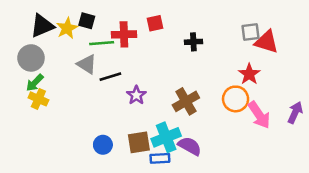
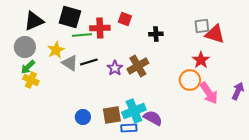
black square: (87, 21) -> (70, 17), size x1.6
red square: (155, 23) -> (125, 19), turned 32
yellow star: (67, 28) -> (56, 50), moved
gray triangle: (87, 64) -> (70, 63), moved
purple star: (136, 95) -> (115, 68), moved
brown cross: (186, 101) -> (138, 66), moved

